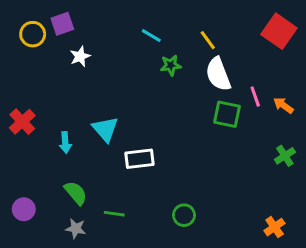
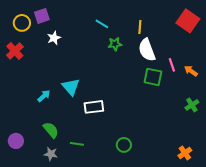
yellow line: (208, 40) -> (140, 27), turned 40
red cross: (22, 122) -> (15, 51), moved
cyan arrow: (65, 142) -> (44, 96), turned -128

